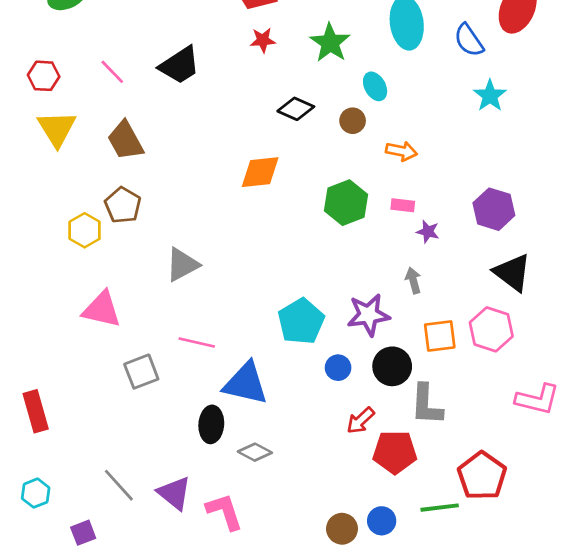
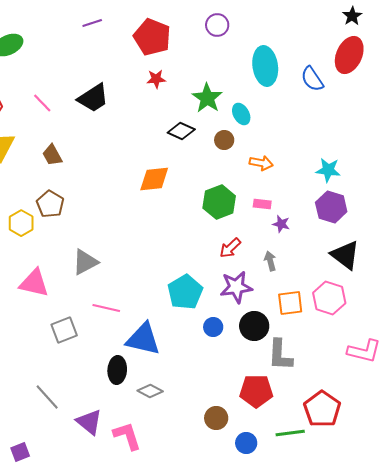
green star: (330, 43) -> (207, 98), moved
cyan star: (490, 96) -> (328, 170), moved, turned -30
brown trapezoid: (125, 141) -> (52, 155), size x0.7
gray triangle: (182, 265) -> (85, 262), moved
red arrow: (360, 420) -> (230, 248), moved
gray line: (119, 485) -> (47, 397), moved
brown circle: (342, 529) -> (216, 418), moved

